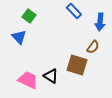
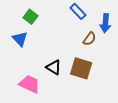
brown semicircle: (93, 47) -> (90, 39), moved
black triangle: (51, 76) -> (54, 67), moved

